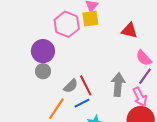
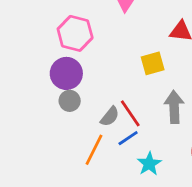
yellow square: (90, 19) -> (153, 63), moved
pink hexagon: (67, 24) -> (75, 33), moved

